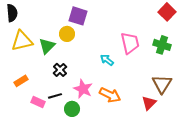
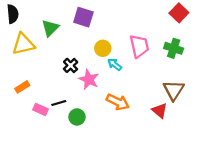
yellow circle: (67, 34) -> (103, 48), moved
green triangle: (47, 46) -> (50, 28), moved
black cross: (60, 70) -> (71, 65), moved
pink star: (83, 89) -> (89, 79), moved
red triangle: (149, 103) -> (160, 111), turned -35

